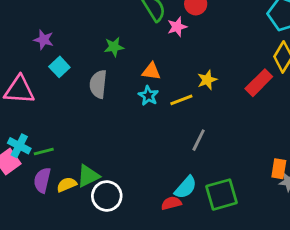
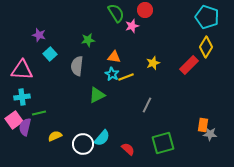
yellow line: (181, 100) -> (126, 77), moved
cyan cross: (19, 146) -> (22, 97), moved, turned -35
green triangle: (88, 176) -> (97, 95), moved
purple semicircle: (42, 180) -> (25, 127), moved
cyan semicircle: (186, 187) -> (102, 138), moved
red semicircle: (171, 203) -> (128, 149), turned 56

